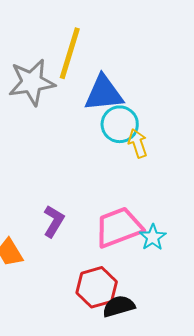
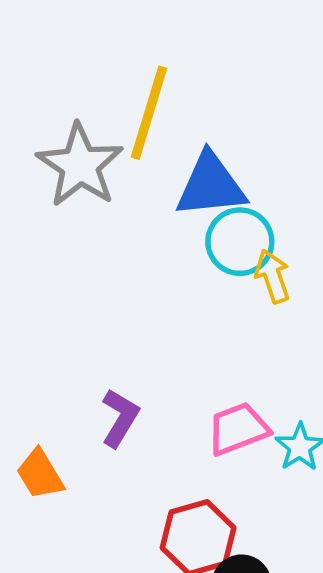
gray star: (32, 82) -> (80, 165), turned -30
pink trapezoid: (119, 227) -> (238, 429), size x0.7

